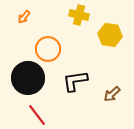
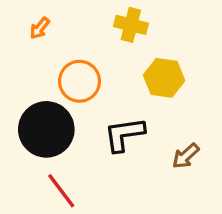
yellow hexagon: (110, 35) -> (164, 78), moved

